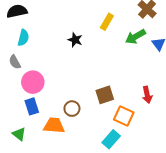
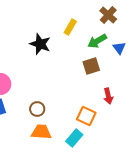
black star: (75, 40) -> (40, 44), size x1.5
brown square: (105, 95) -> (91, 66), moved
orange trapezoid: (54, 126) -> (41, 132), moved

